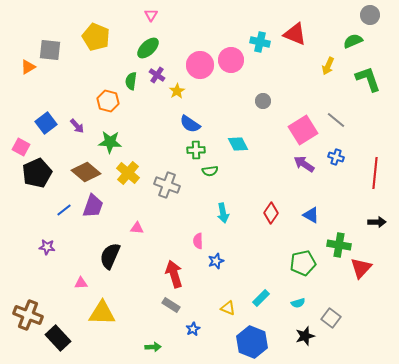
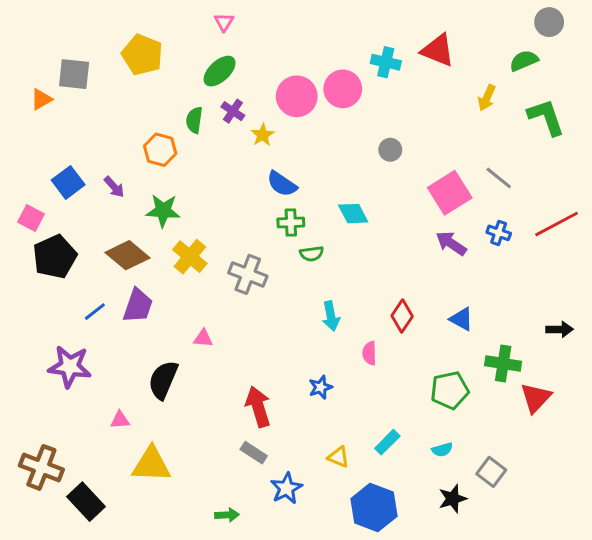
red line: (375, 173) -> (557, 224), moved, turned 56
pink semicircle: (198, 241) -> (369, 353), moved
purple star: (47, 247) -> (70, 366), size x1.8
blue star: (193, 329) -> (286, 488), size x1.5

